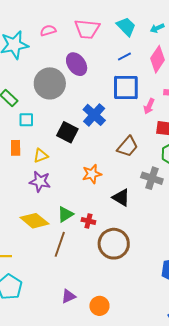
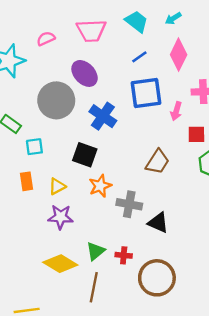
blue cross: (94, 115) -> (103, 116), moved
orange star: (92, 174) -> (100, 186), moved
gray cross: (152, 178) -> (129, 204), moved

